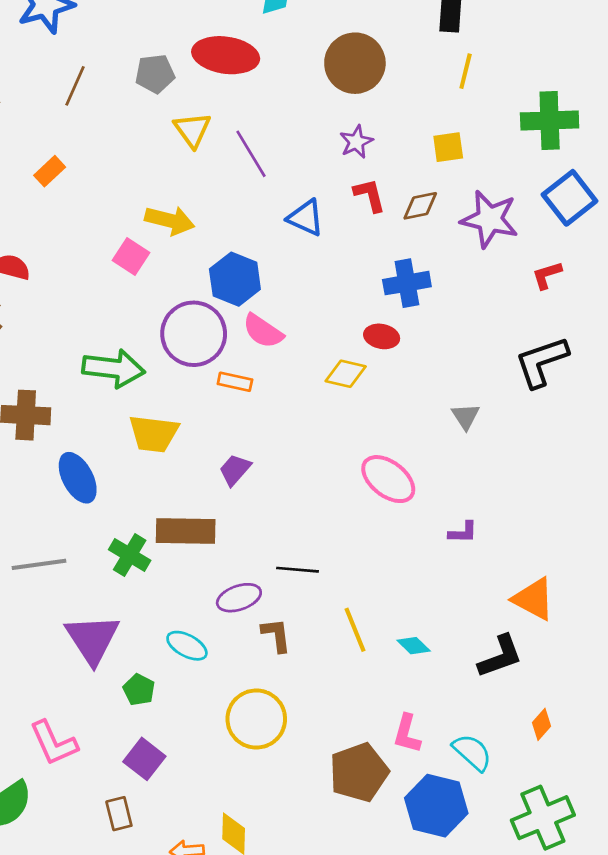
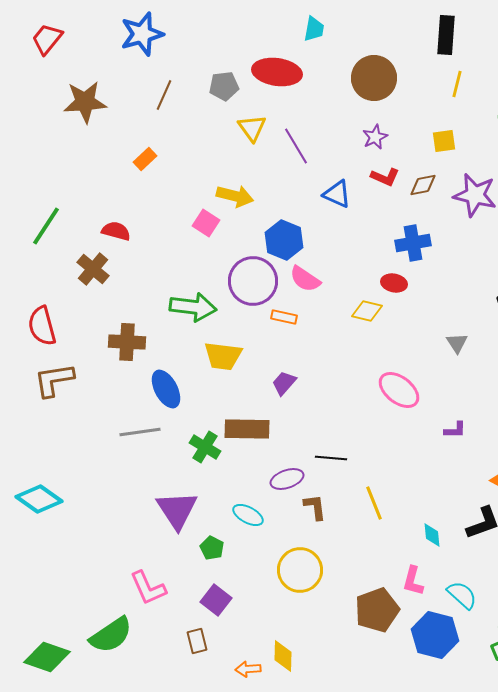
red L-shape: (370, 195) -> (385, 177), turned 128
gray line: (39, 564) -> (140, 432), moved
cyan diamond: (414, 646) -> (432, 535), moved, turned 40

